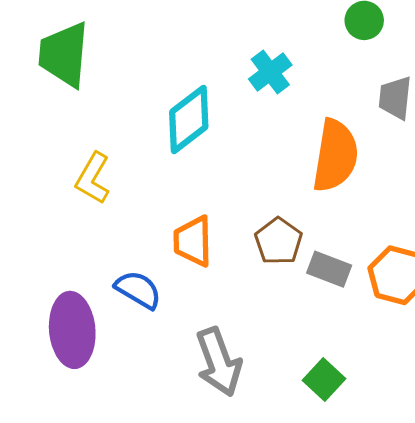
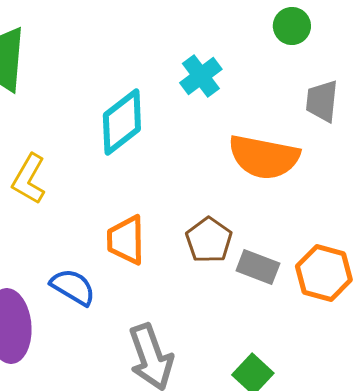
orange semicircle: (335, 156) -> (264, 157), turned 92

